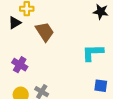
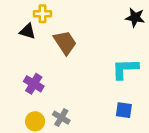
black triangle: (15, 23) -> (28, 31), turned 48
blue square: (101, 86) -> (124, 110), moved

